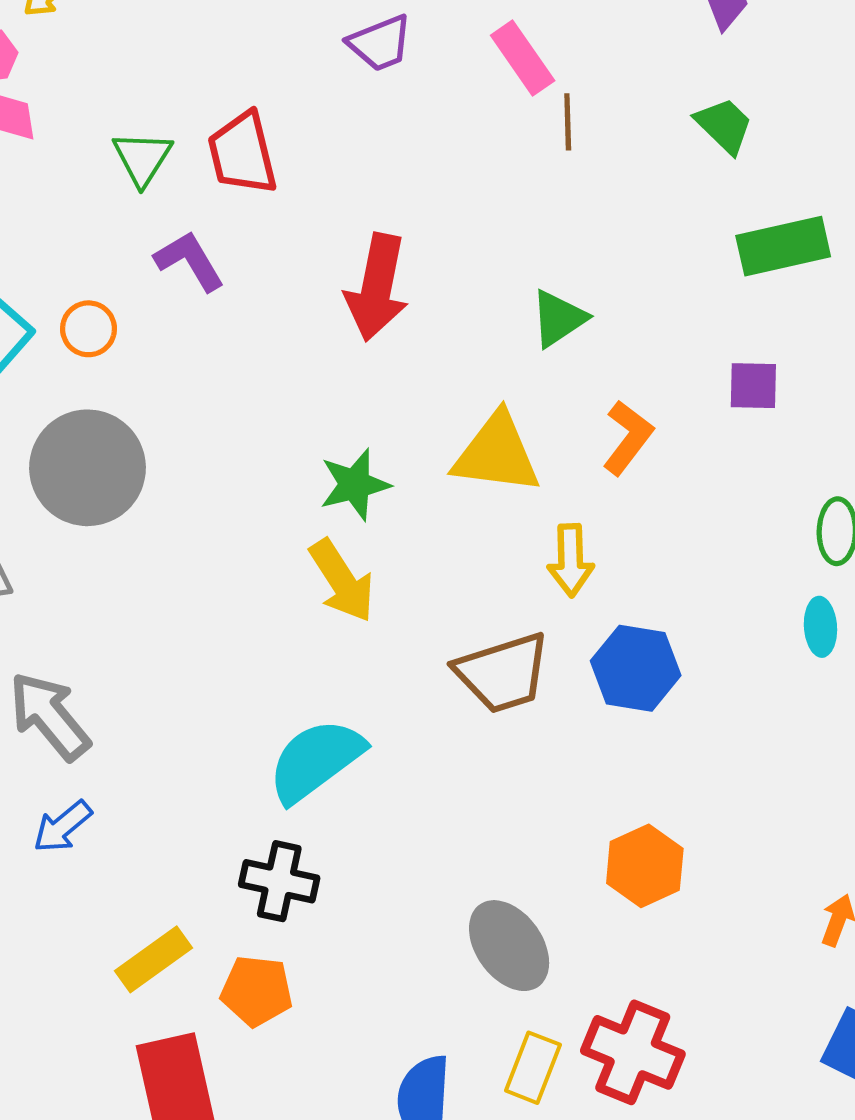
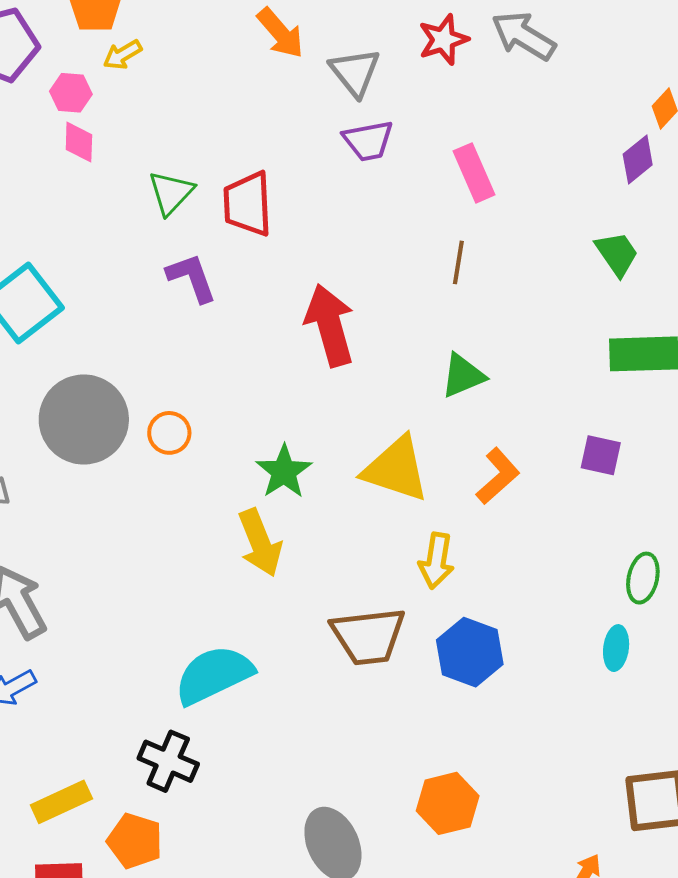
brown line: (568, 122) -> (458, 262), moved
red arrow: (377, 287) -> (330, 325), turned 142
orange circle: (89, 329) -> (169, 433), moved
green star: (355, 485) -> (284, 472), turned -30

